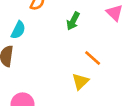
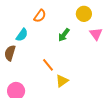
orange line: (93, 58) -> (48, 65), moved

